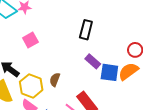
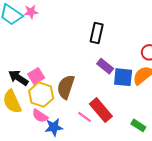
pink square: (30, 40) -> (36, 76), moved
brown semicircle: (55, 80) -> (66, 87), size x1.6

